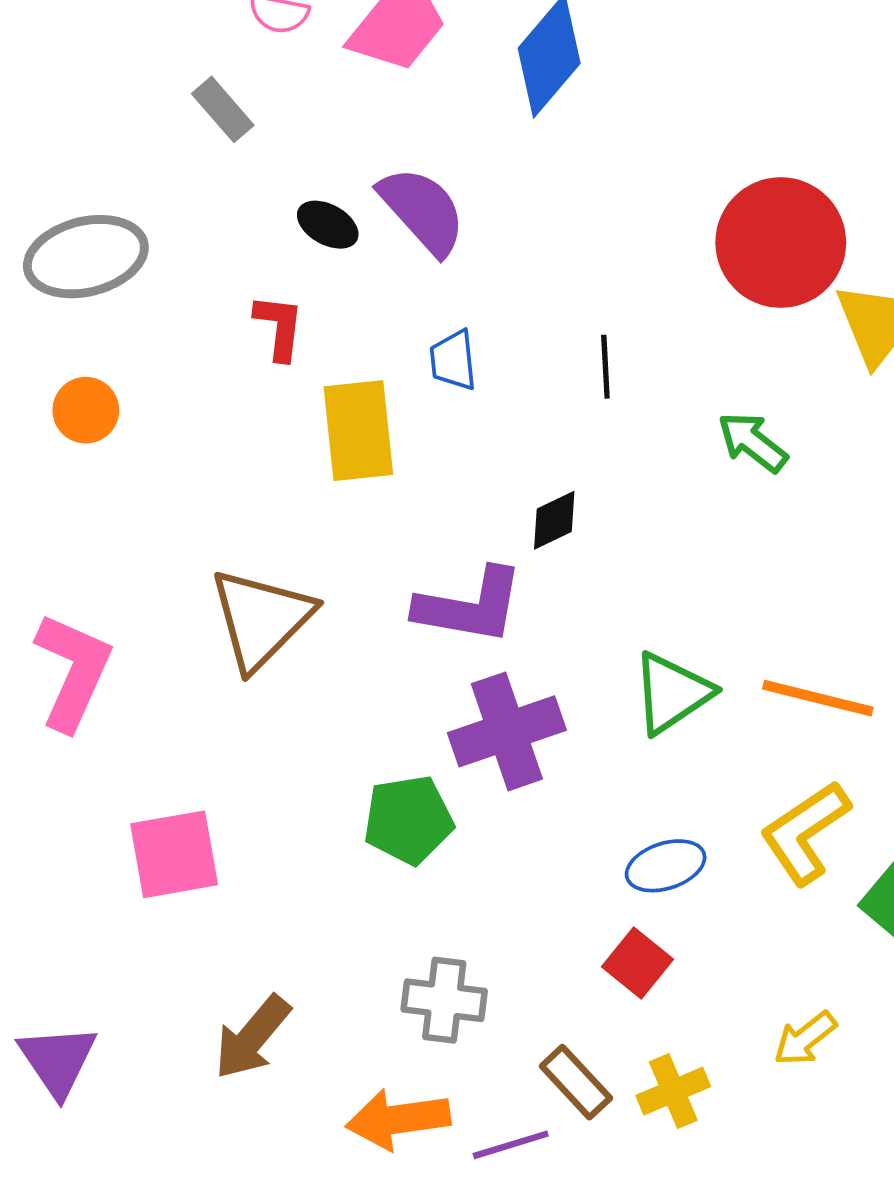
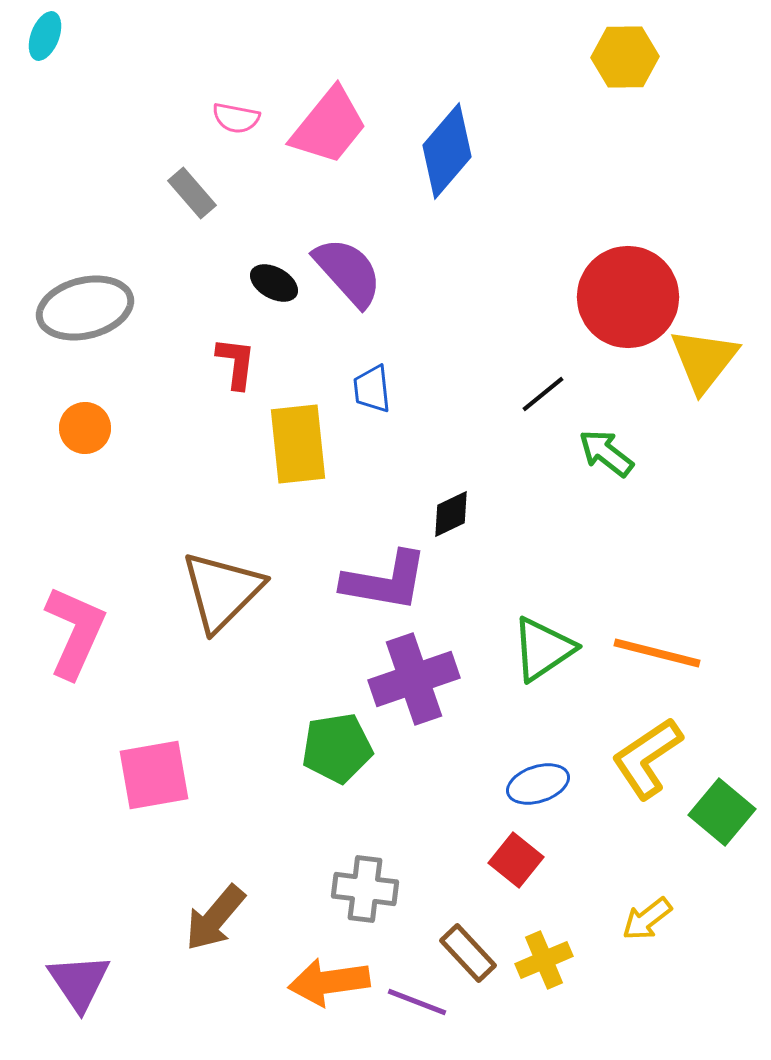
black line: (605, 367) -> (543, 394), moved, turned 54
purple triangle: (58, 1060) -> (79, 982), moved
purple line: (511, 1145) -> (417, 1002), turned 38

